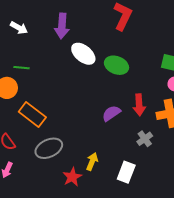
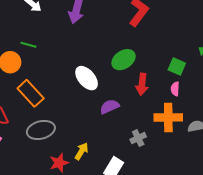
white ellipse: (83, 54) -> (87, 78), moved
green ellipse: (117, 65) -> (124, 60), turned -65
red arrow: (139, 105) -> (142, 84), moved

